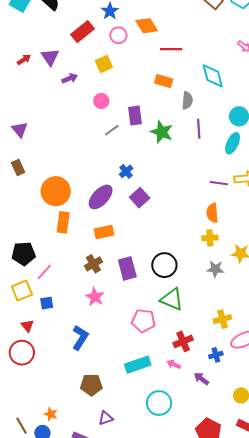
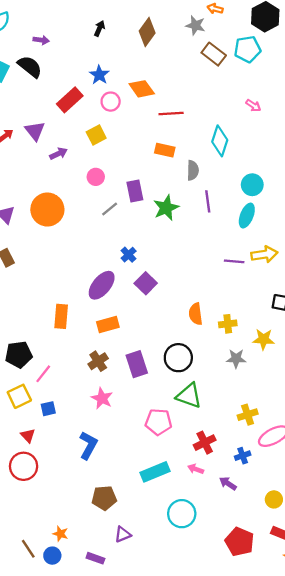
cyan diamond: (213, 76) -> (220, 141), turned 36
green star: (162, 132) -> (166, 208), turned 30
orange circle: (56, 191) -> (47, 210), moved
orange semicircle: (212, 213) -> (196, 314), moved

